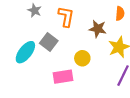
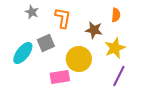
gray square: (49, 42) -> (46, 43), turned 30
yellow circle: (82, 58) -> (79, 59), size x1.6

